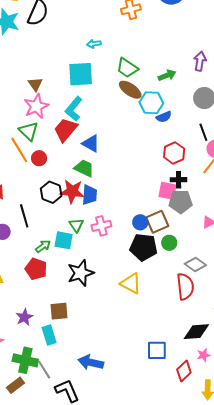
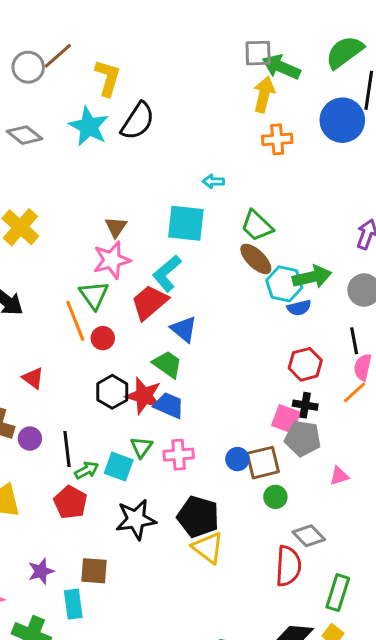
green arrow: (167, 75) -> (312, 277), moved, size x1.4
blue trapezoid: (90, 195) -> (169, 405), turned -80
black line: (24, 216) -> (67, 449), moved
black pentagon: (144, 247) -> (198, 517), moved

